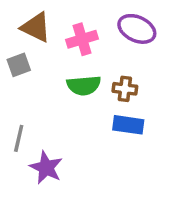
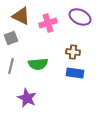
green semicircle: (84, 85) -> (38, 64), moved
gray line: (19, 138) -> (11, 66), moved

